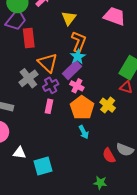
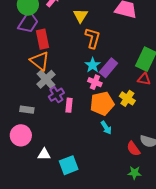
cyan star: (78, 57) -> (93, 65), moved
orange triangle: (48, 63) -> (40, 61), moved
purple rectangle: (72, 70) -> (108, 68), moved
purple cross: (51, 85) -> (56, 95), moved
orange pentagon: (82, 108) -> (102, 103), turned 30
green star: (100, 183) -> (134, 173), moved

